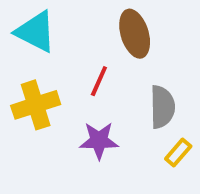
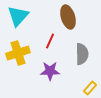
cyan triangle: (36, 32) -> (18, 16), turned 45
yellow rectangle: (178, 152) -> (90, 88), moved

